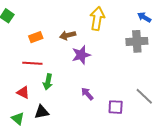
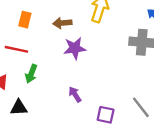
orange rectangle: (36, 37) -> (25, 20), turned -64

